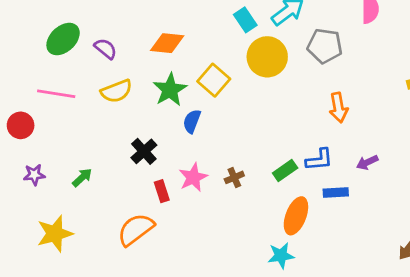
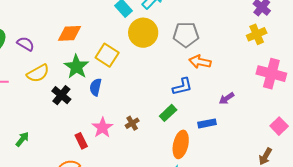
gray pentagon: (325, 46) -> (186, 35), moved
orange arrow: (338, 108) -> (200, 62), turned 120
black cross: (144, 151) -> (61, 95), moved
blue L-shape: (319, 160) -> (182, 87), moved

